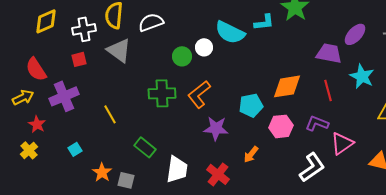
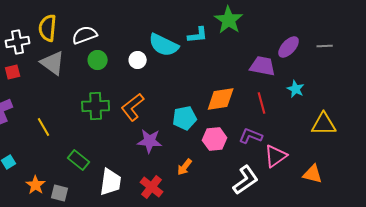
green circle: (182, 56) -> (98, 60), moved
cyan star: (362, 76) -> (296, 89), size x0.7

